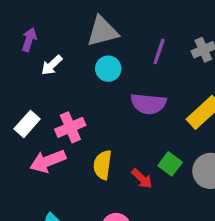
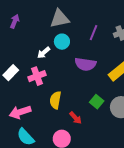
white arrow: (52, 65) -> (44, 53), moved
pink arrow: (48, 161) -> (20, 112), moved
red arrow: (142, 179) -> (76, 118), moved

